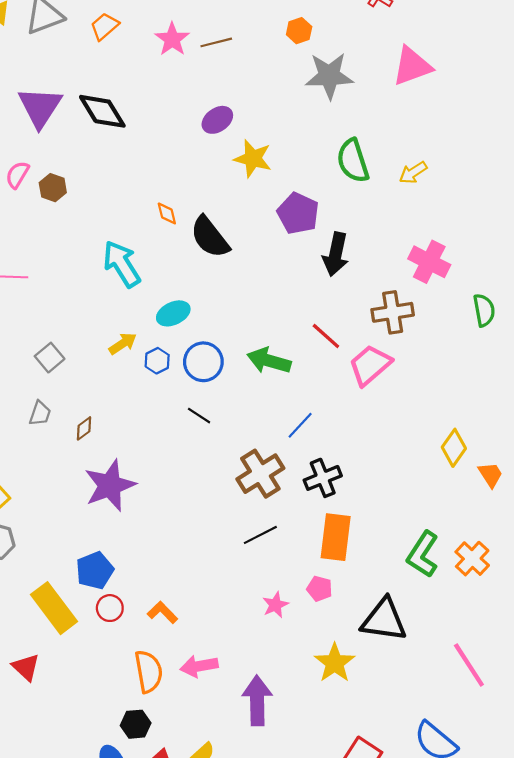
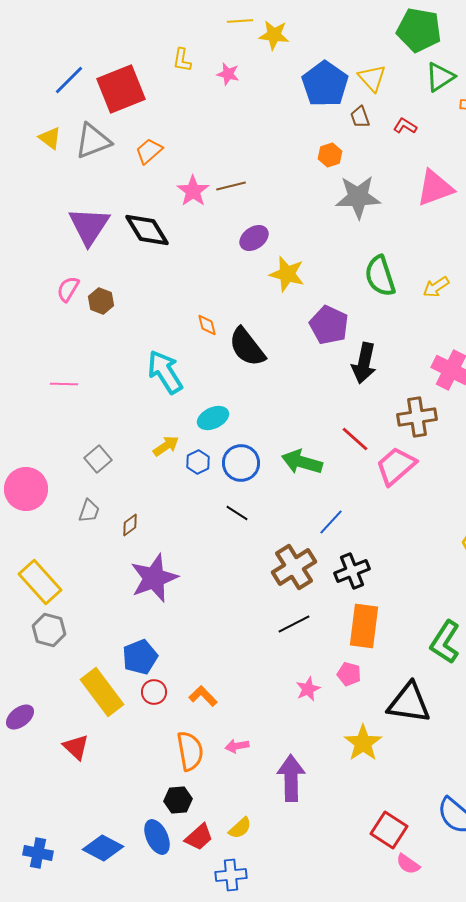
pink star: (172, 39) -> (193, 191), moved
brown line: (216, 42) -> (231, 186), moved
pink arrow: (199, 666) -> (237, 746), size x0.7

